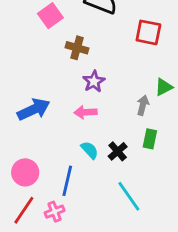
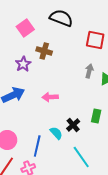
purple star: (94, 81) -> (23, 64), moved
gray arrow: (143, 105) -> (89, 71), moved
cyan semicircle: (90, 150) -> (56, 133), moved

